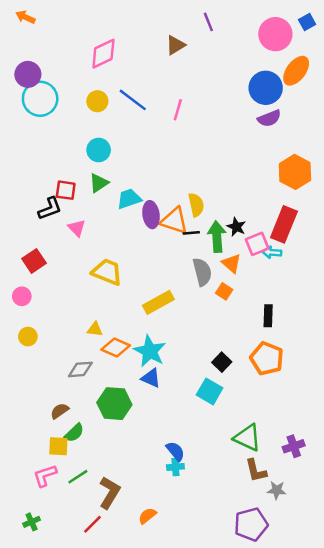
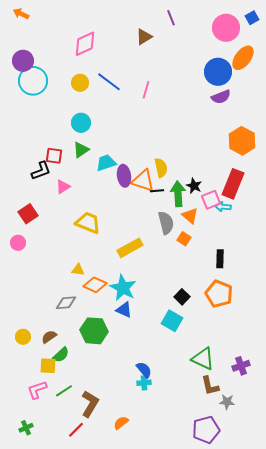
pink triangle: (77, 228) -> (63, 187), turned 42
yellow circle: (28, 337) -> (23, 337), moved

